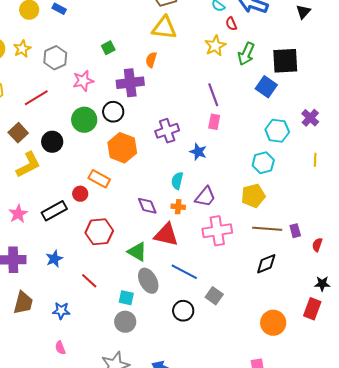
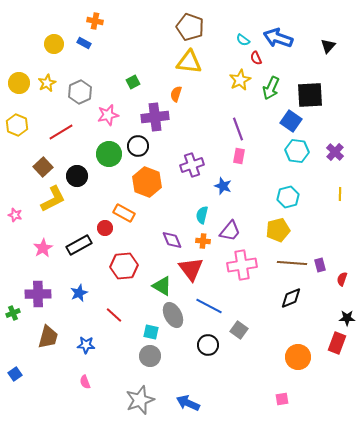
cyan hexagon: (277, 131) -> (297, 151), moved
red triangle: (166, 235) -> (191, 269), turned 40

